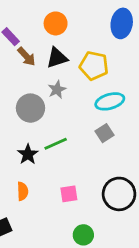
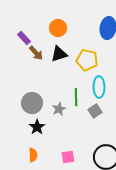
gray star: (57, 90) -> (59, 109), moved
cyan ellipse: (110, 101) -> (99, 87), turned -75
gray circle: (30, 108) -> (32, 103), moved
green line: (56, 144) -> (76, 97), moved, turned -66

